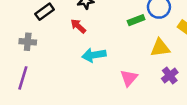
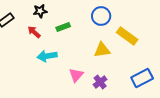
green rectangle: (136, 20) -> (63, 27), moved
purple cross: (170, 75) -> (100, 82), moved

